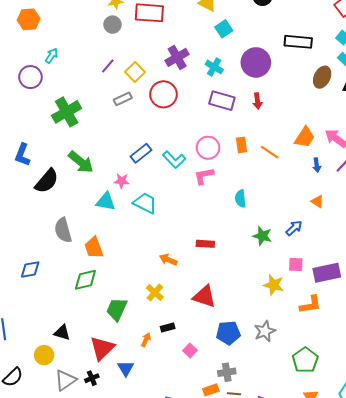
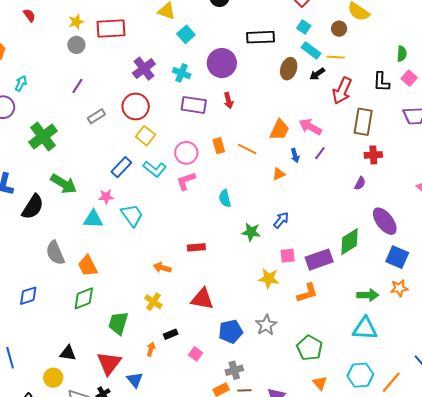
yellow square: (135, 72) -> (145, 136), moved
orange triangle: (317, 202) -> (279, 174), moved, turned -48
cyan trapezoid: (145, 203) -> (132, 215), turned 35

